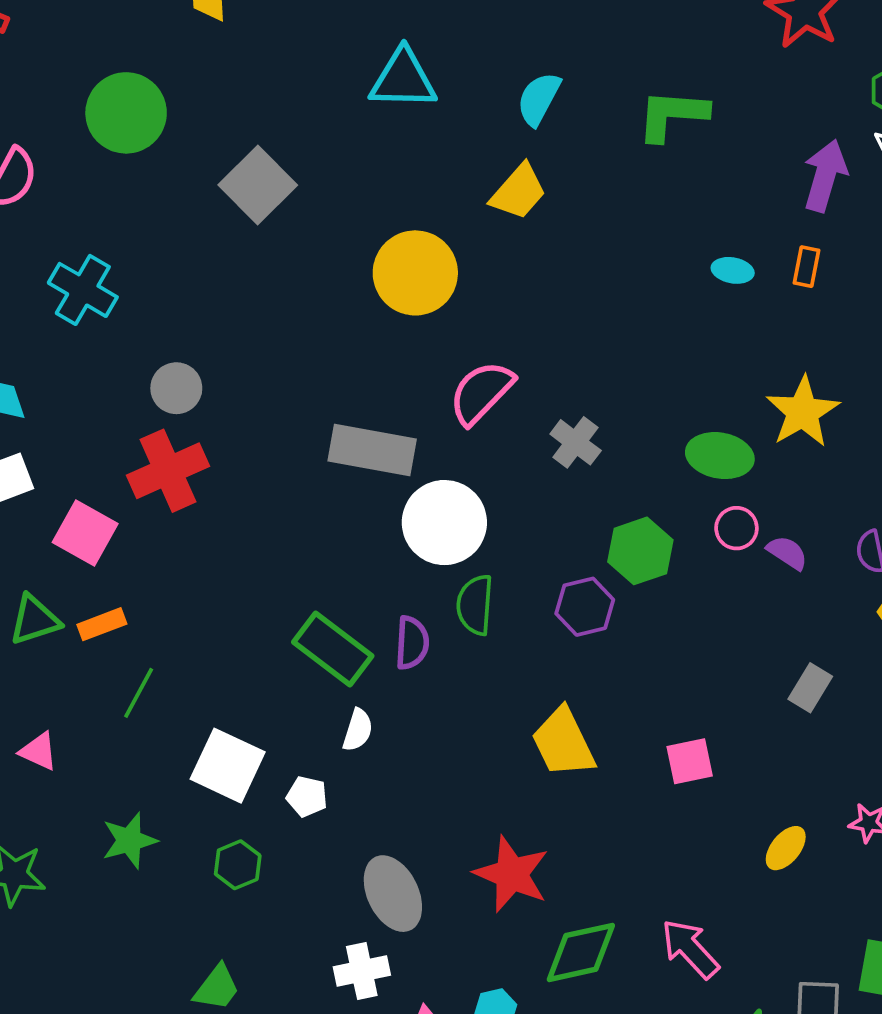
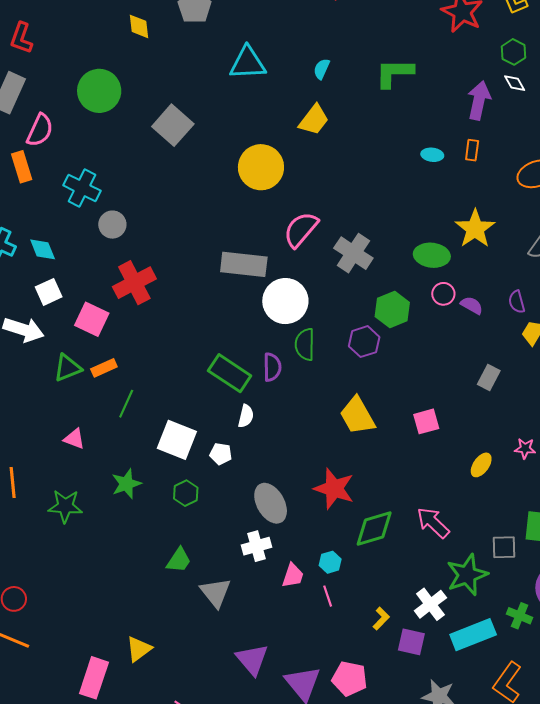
cyan semicircle: (539, 99) -> (322, 69), size x0.7
gray circle: (176, 388) -> (112, 225), moved
gray cross: (576, 442) -> (353, 253), size x1.4

